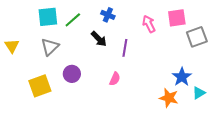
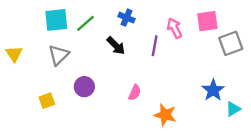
purple line: (125, 48) -> (155, 46), moved
yellow square: (40, 86) -> (47, 101), size x0.6
orange star: (169, 98) -> (165, 115), moved

